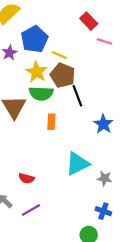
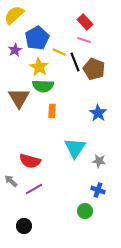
pink line: (105, 41) -> (84, 40), moved
brown pentagon: (63, 75) -> (94, 69), moved
black line: (77, 96) -> (75, 62), moved
cyan triangle: (77, 164) -> (75, 148), turned -30
red semicircle: (26, 178) -> (30, 161), size x1.5

